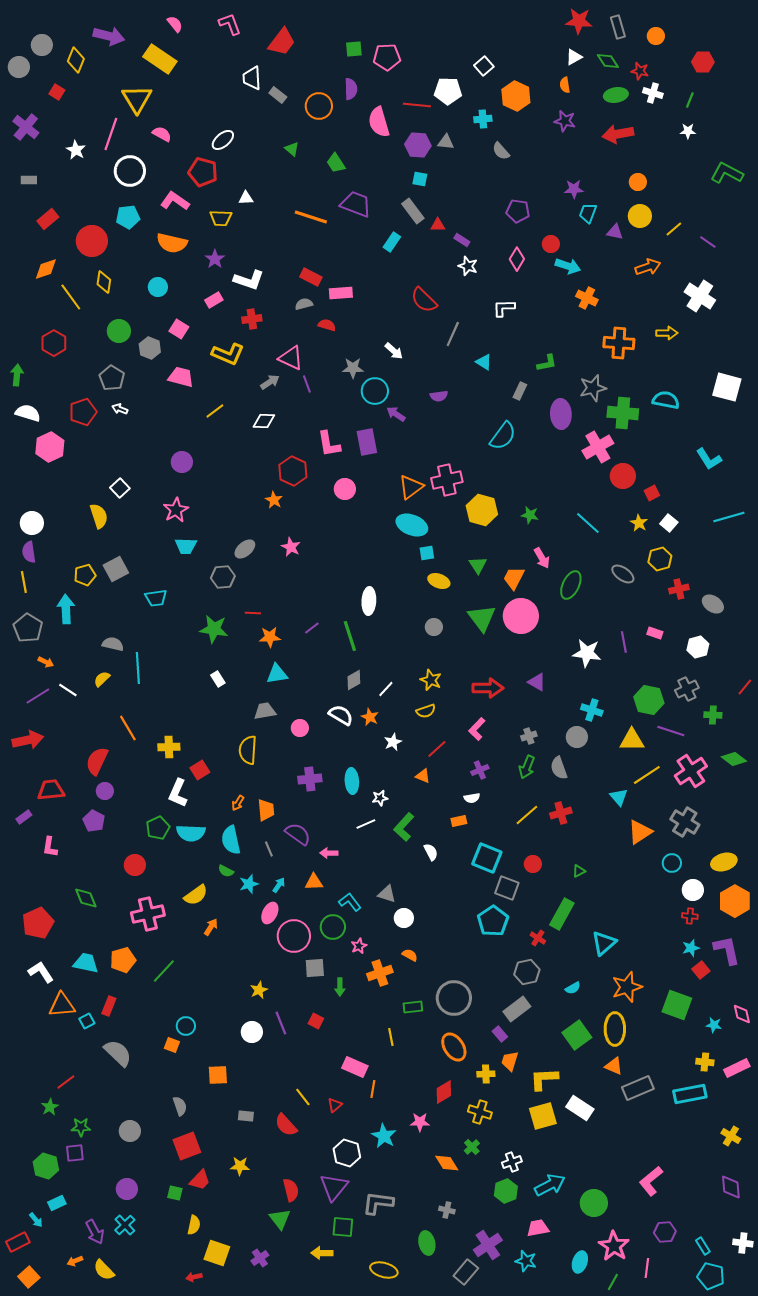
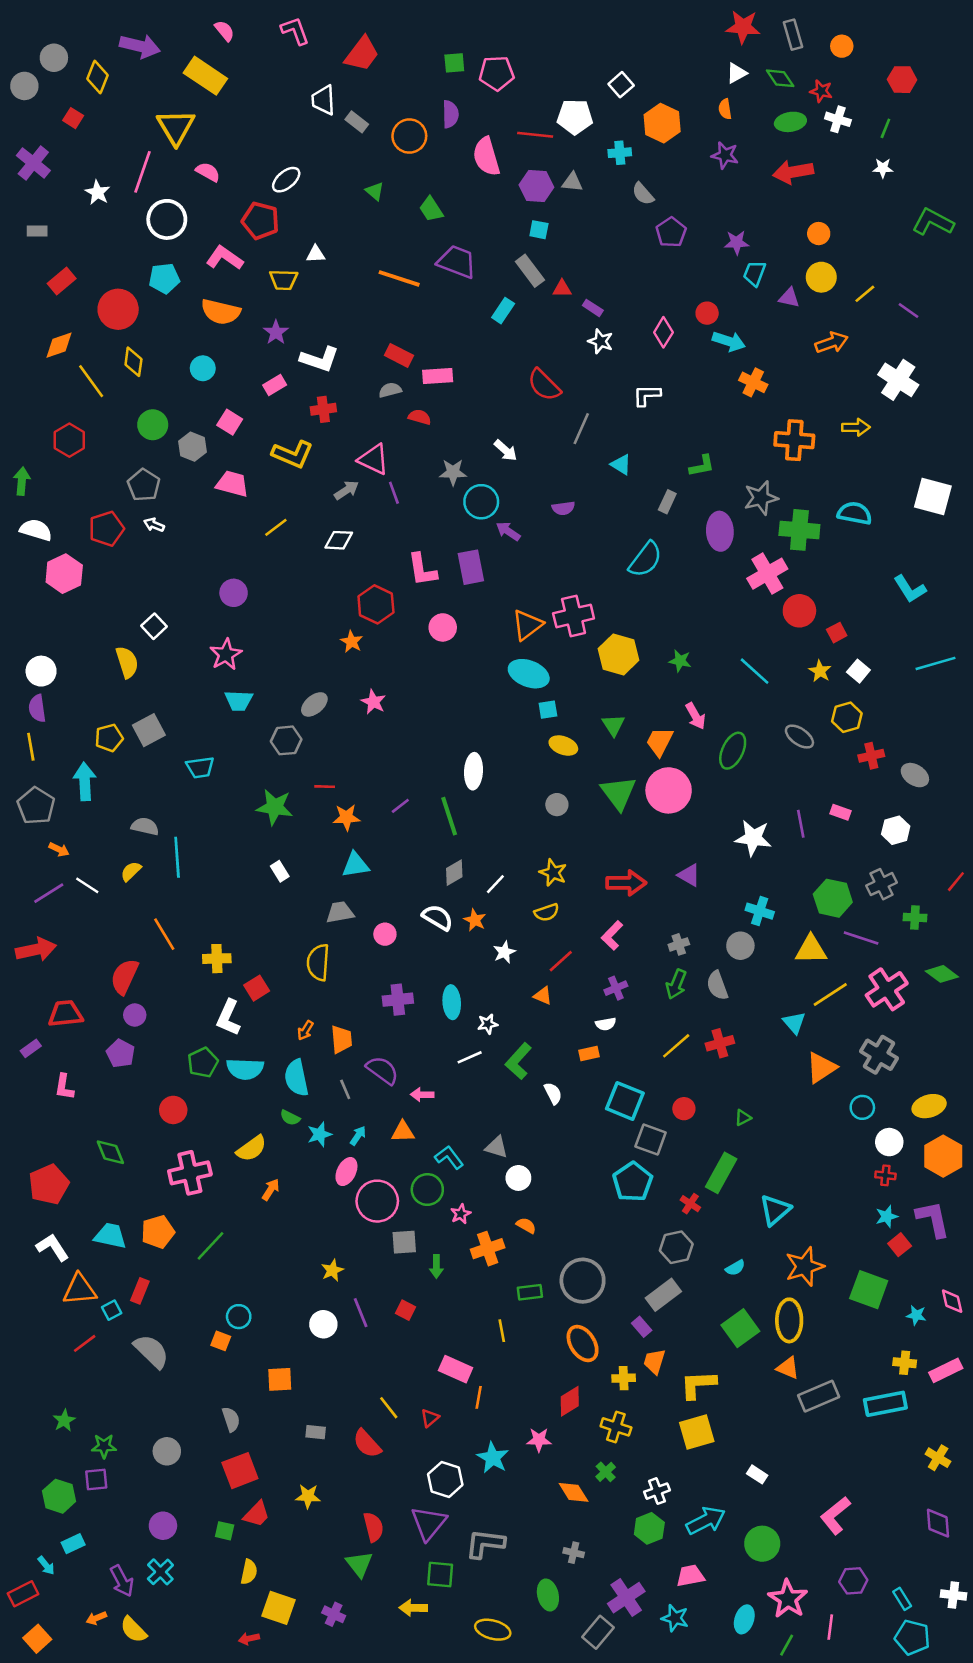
purple pentagon: (518, 211) -> (671, 232), moved, turned 30
red line: (66, 1082) -> (85, 1343), moved
white rectangle: (580, 1108) -> (757, 1474), moved, size x0.6
purple cross: (260, 1258) -> (334, 1614), turned -30

